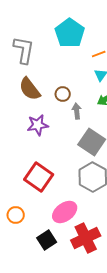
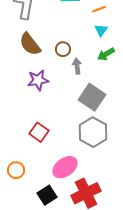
red square: (39, 177) -> (39, 132), size x0.7

